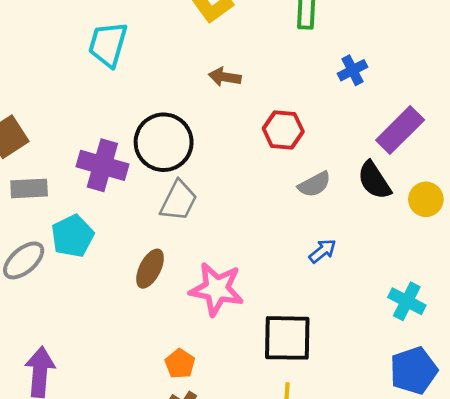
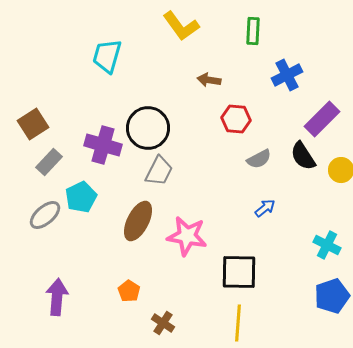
blue cross: (352, 70) -> (287, 75), size x1.4
brown arrow: (225, 77) -> (209, 80), moved
gray rectangle: (29, 188) -> (49, 162), turned -44
brown ellipse: (150, 269) -> (138, 221), size x1.4
orange pentagon: (180, 364) -> (129, 291), moved

